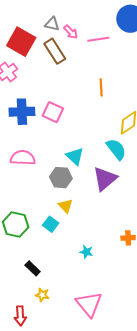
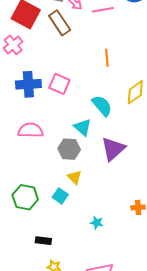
cyan semicircle: (116, 149) -> (102, 106), moved
black rectangle: (33, 268) -> (43, 241), turned -35

